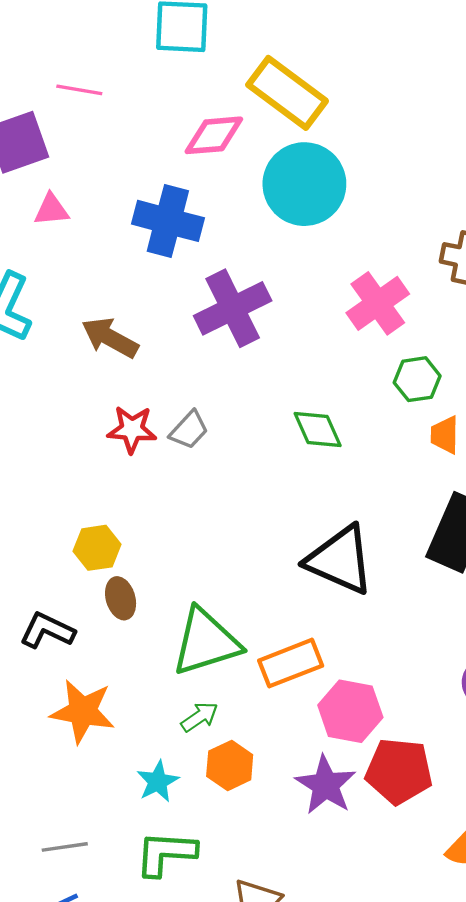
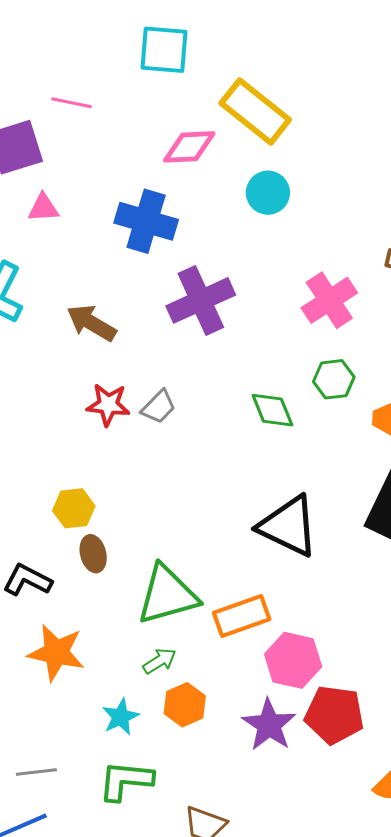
cyan circle: (304, 184) -> (268, 193), size x0.6
green hexagon: (417, 379) -> (334, 379), moved

